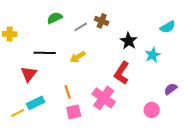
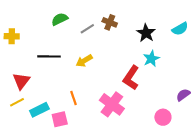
black star: (129, 41) -> (146, 33), moved
cyan star: (153, 55) -> (151, 59), moved
red triangle: (29, 74) -> (21, 81), moved
pink square: (74, 112) -> (60, 119), moved
yellow line: (18, 113) -> (17, 102), moved

